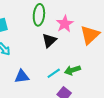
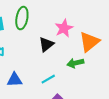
green ellipse: (39, 15) -> (22, 18), moved
green arrow: (72, 70) -> (75, 63), moved

